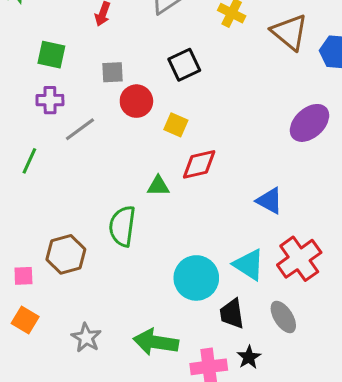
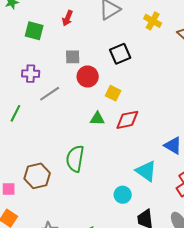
green square: (51, 55) -> (34, 31), moved
green triangle: (158, 186) -> (97, 119), moved
cyan triangle: (249, 265) -> (146, 171), moved
cyan circle: (196, 278) -> (123, 195), size x0.6

